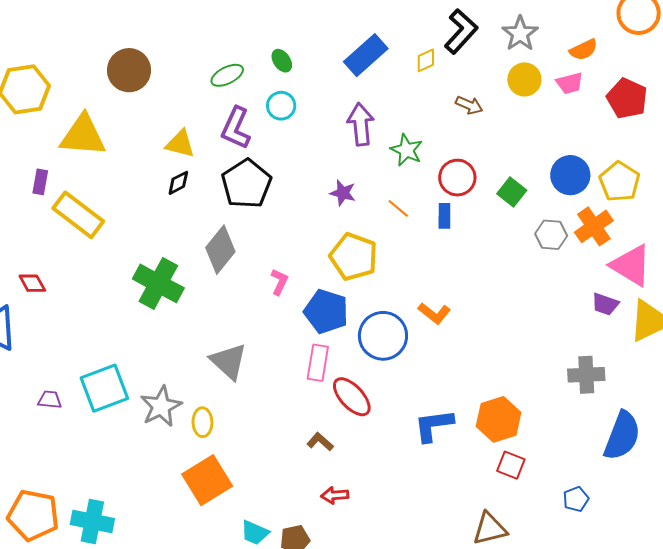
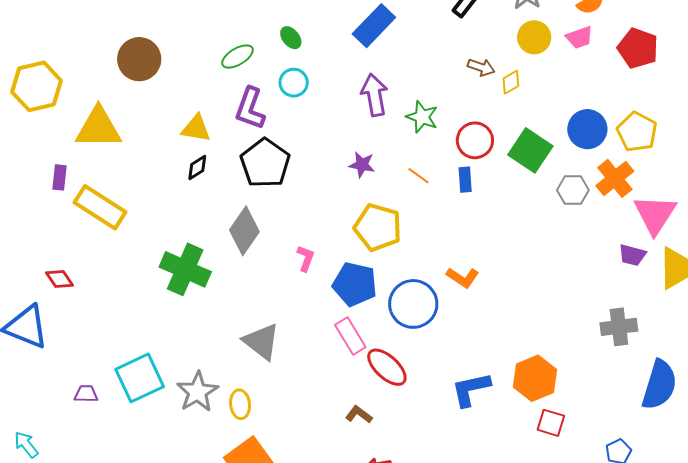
yellow diamond: (426, 60) -> (511, 82), moved
green square: (512, 192) -> (530, 150), size x1.5
pink triangle: (631, 265) -> (655, 214), turned 36
pink rectangle: (318, 363) -> (350, 336), turned -36

